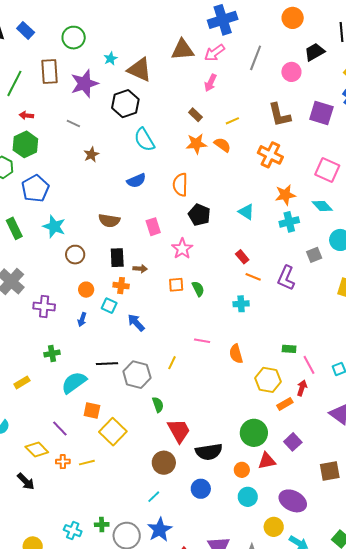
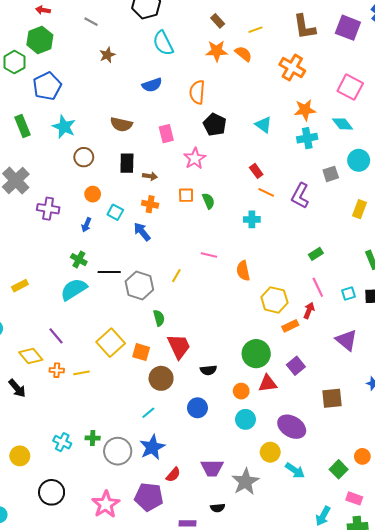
orange cross: (121, 286) -> (150, 204), moved
green rectangle: (289, 349) -> (316, 254), moved, turned -40
green cross: (52, 353) -> (79, 260), moved, turned 35
orange square: (92, 411) -> (141, 352), moved
black semicircle: (209, 452) -> (208, 370), size x0.6

